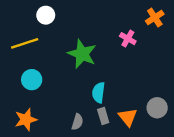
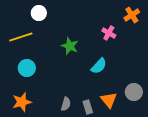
green star: (82, 54) -> (70, 46), size x0.7
cyan semicircle: (99, 93) -> (99, 66), moved, turned -144
gray rectangle: (103, 116) -> (88, 107), moved

